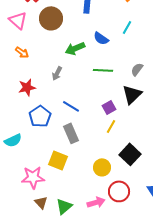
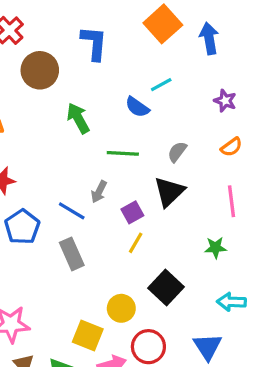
cyan line: (127, 27) -> (161, 85), turned 32
blue semicircle: (101, 38) -> (137, 107), moved
green arrow: (75, 48) -> (78, 118), turned 84
gray arrow: (57, 73) -> (99, 192), moved
yellow square: (58, 160) -> (88, 335), moved

